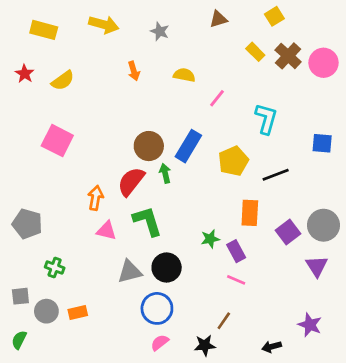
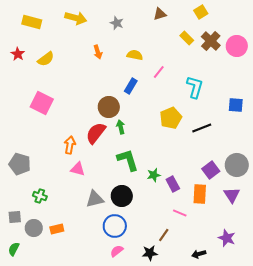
blue rectangle: (188, 146) -> (131, 86), moved, size x0.7
orange rectangle: (250, 213) -> (200, 194), moved
green L-shape: (147, 221) -> (128, 160), moved
pink line: (236, 280) -> (180, 213), moved

